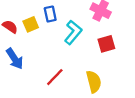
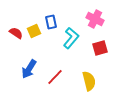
blue arrow: (15, 59) -> (29, 69), moved, turned 66

